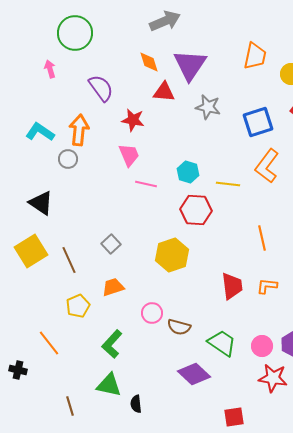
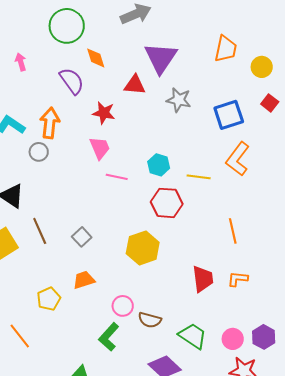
green circle: (75, 33) -> (67, 26), moved
orange diamond: (149, 62) -> (96, 58), moved
brown line: (69, 260) -> (40, 231), moved
green L-shape: (112, 344) -> (109, 337), moved

